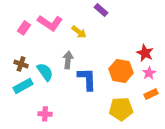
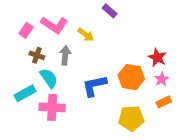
gray arrow: (68, 60) -> (65, 55), moved
brown cross: (21, 64) -> (37, 55), moved
blue L-shape: (87, 79) -> (94, 86), turned -100
pink cross: (45, 114) -> (52, 107), moved, size x1.6

